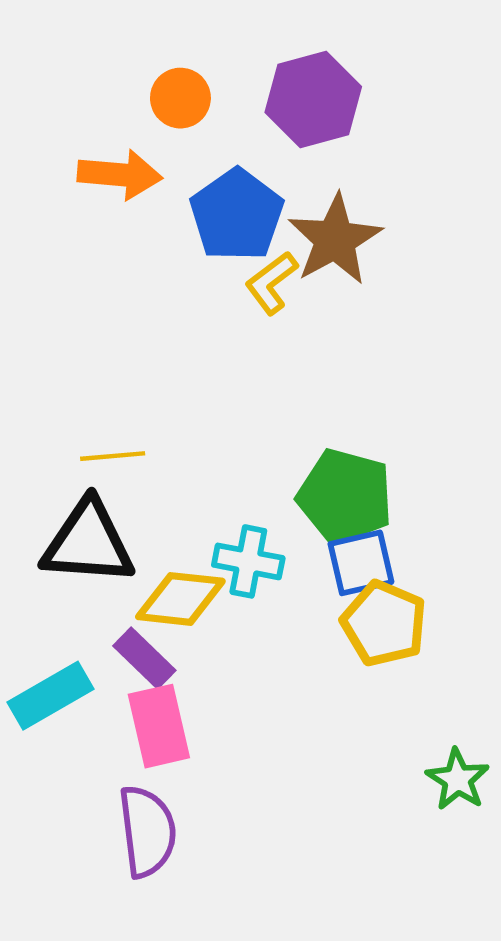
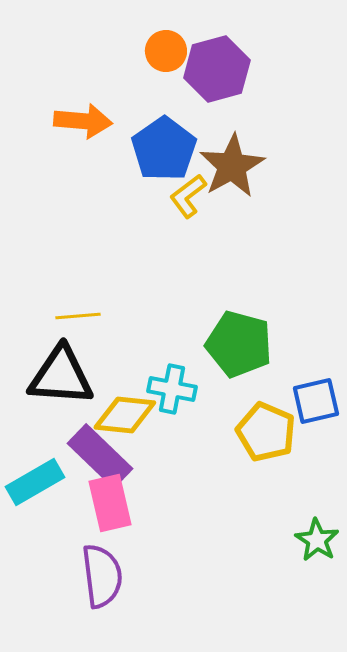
orange circle: (180, 98) -> (166, 51), moved
blue square: (361, 563) -> (316, 401), moved
purple rectangle: (144, 658) -> (100, 456), size x1.5

